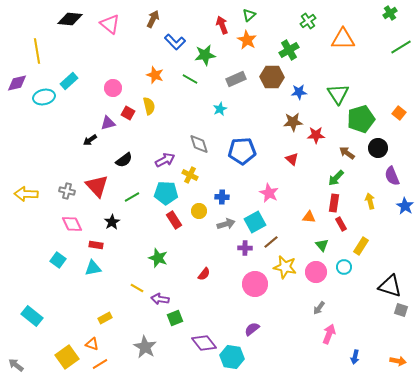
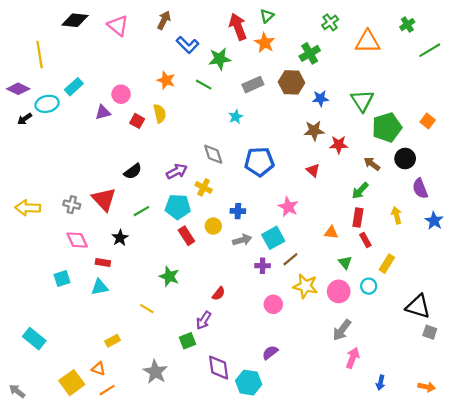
green cross: (390, 13) -> (407, 25), moved
red arrow: (222, 25) -> (238, 27), size x1.4
purple diamond: (17, 83) -> (18, 89), turned 40
purple triangle: (108, 123) -> (103, 112), moved
black arrow: (90, 140) -> (25, 119), moved
cyan square: (58, 260) -> (62, 279), turned 35
pink circle: (255, 284) -> (273, 304), size x0.7
purple arrow: (160, 299) -> (204, 320), moved, turned -66
gray arrow: (319, 308) -> (342, 330), size x1.5
purple diamond: (204, 343) -> (219, 368), turned 30

